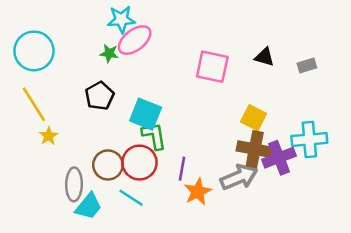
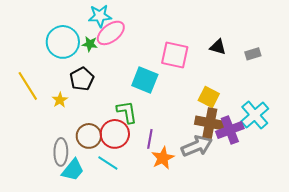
cyan circle: (34, 51) -> (63, 42), moved
cyan square: (146, 114) -> (145, 80), moved
yellow star: (49, 136) -> (60, 100), moved
cyan cross: (309, 139) -> (255, 115), turned -36

